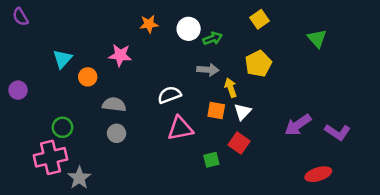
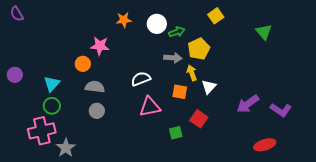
cyan triangle: (62, 59) -> (52, 84), moved
yellow pentagon: (258, 64) -> (199, 49), moved
orange circle: (88, 77) -> (83, 64), moved
white triangle: (243, 112) -> (209, 87), moved

